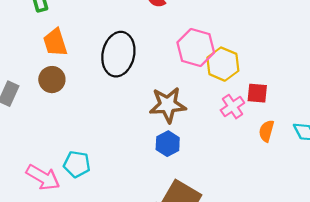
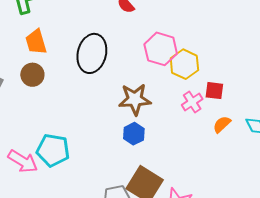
orange semicircle: (266, 131) -> (222, 124), turned 30
cyan pentagon: (77, 164) -> (53, 150), size x1.4

